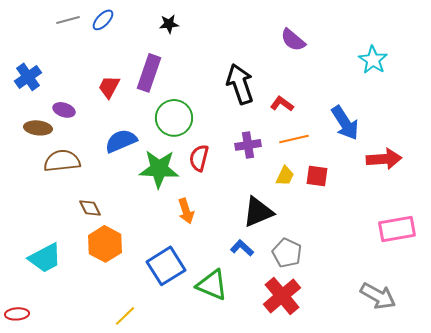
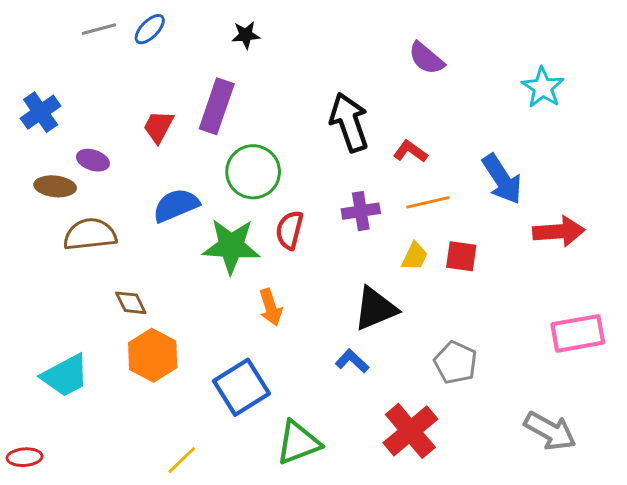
gray pentagon: (287, 253) -> (455, 363), moved
green triangle: (212, 285) -> (298, 443), moved, turned -44

